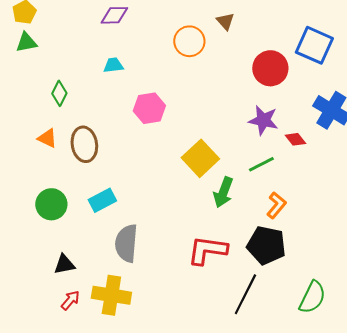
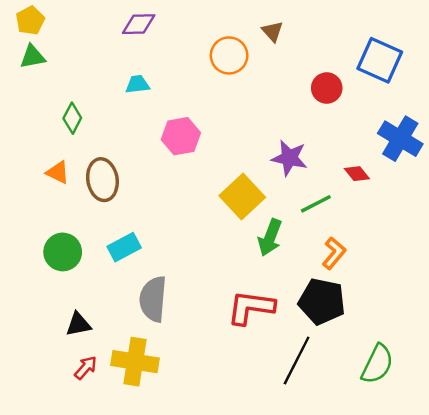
red circle: (270, 68) -> (327, 88), size x0.7
purple star: (263, 120) -> (289, 158), moved

